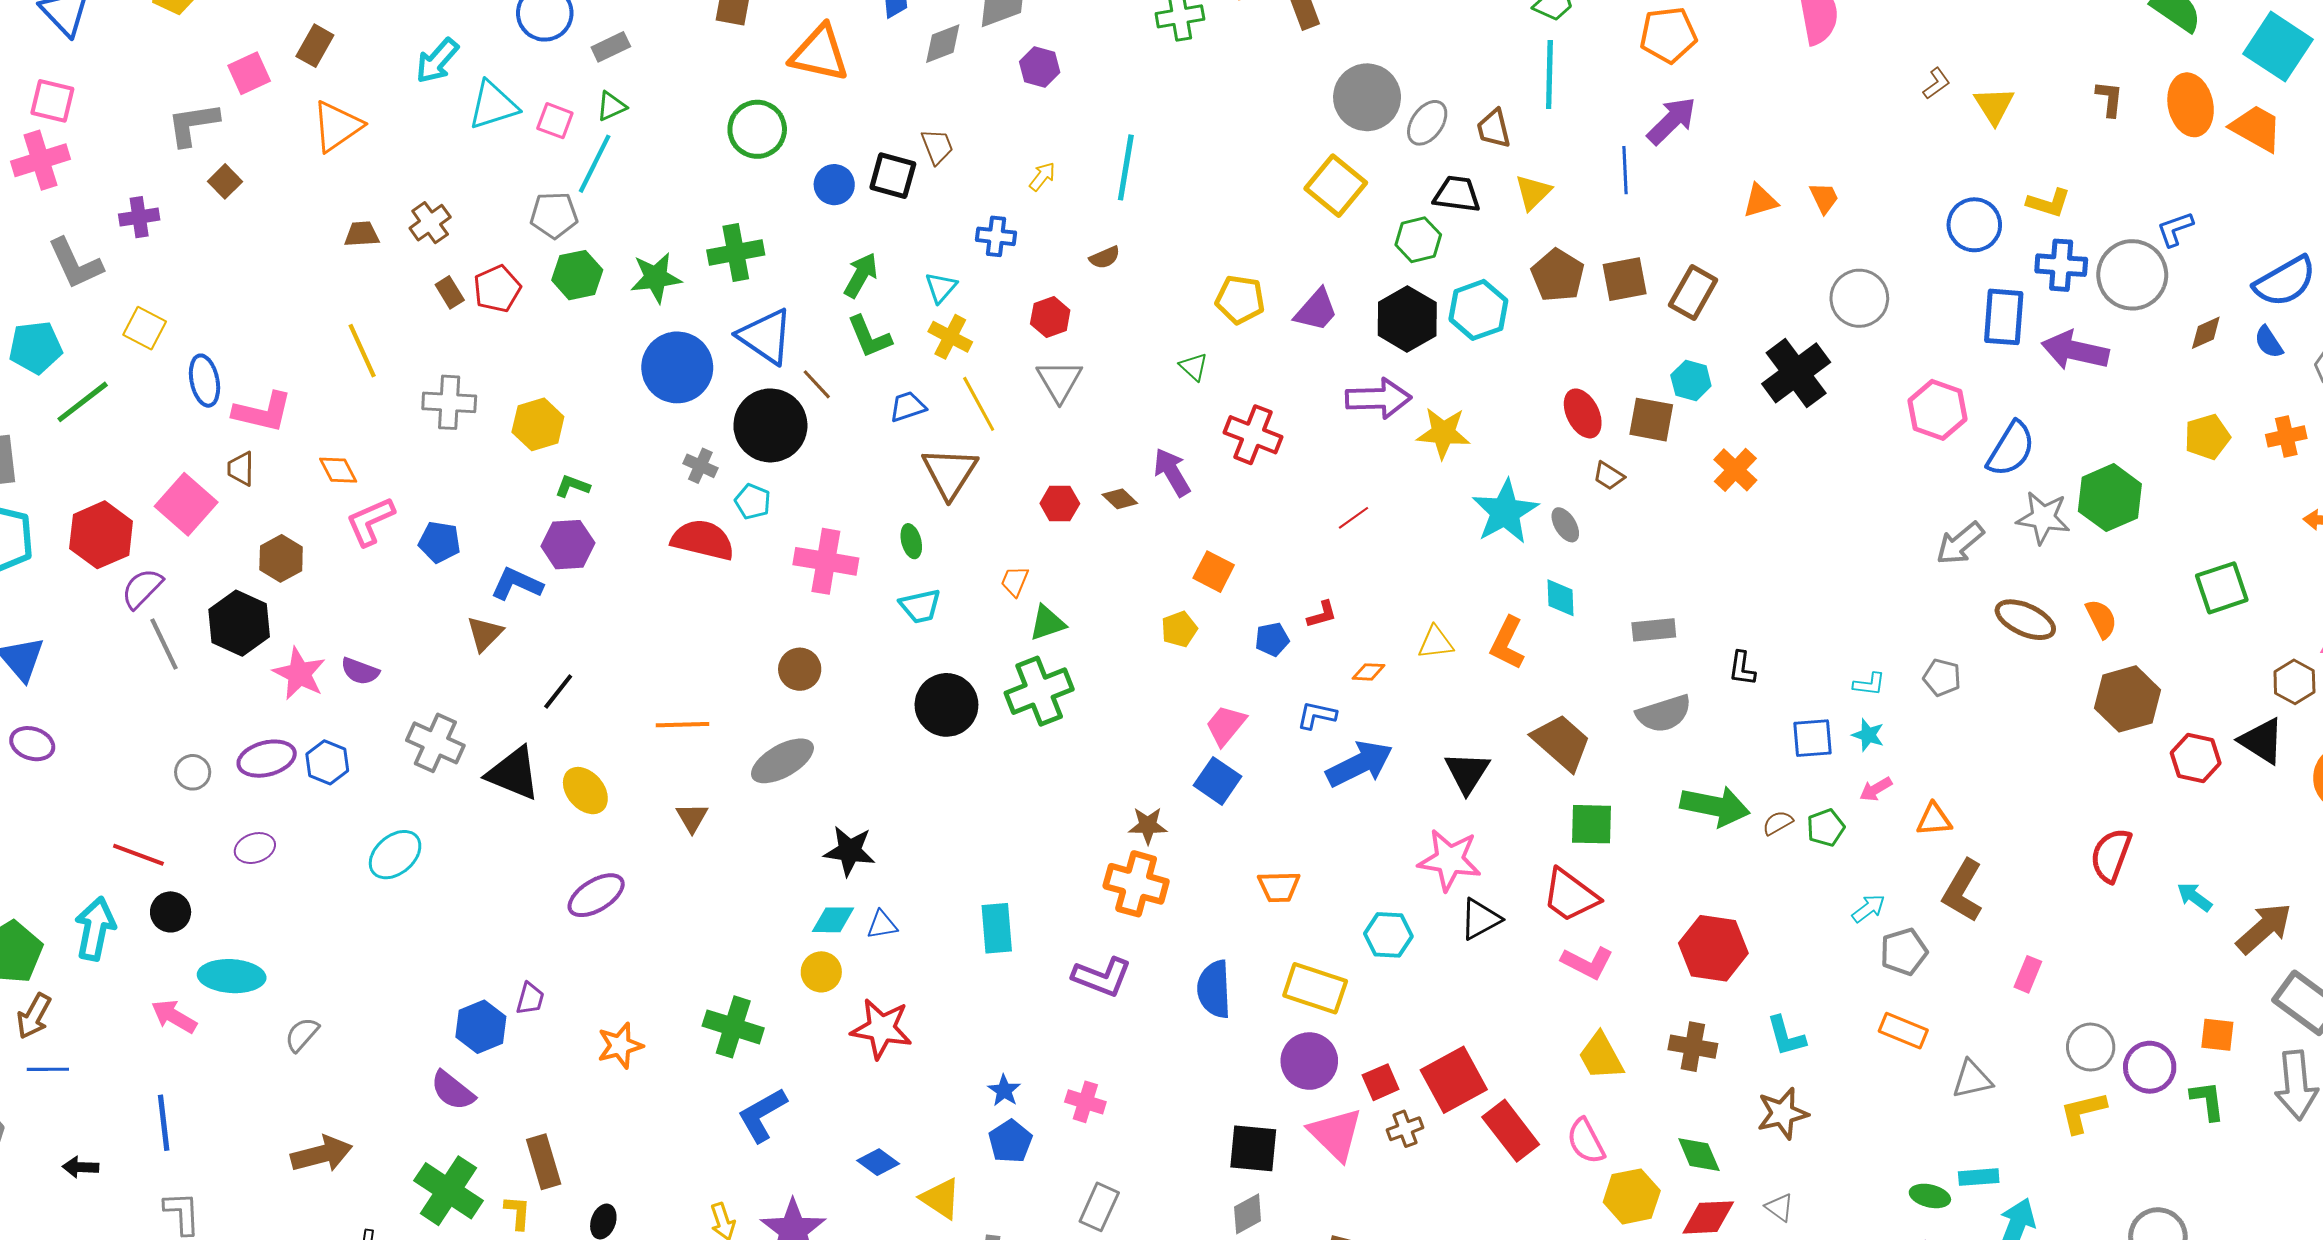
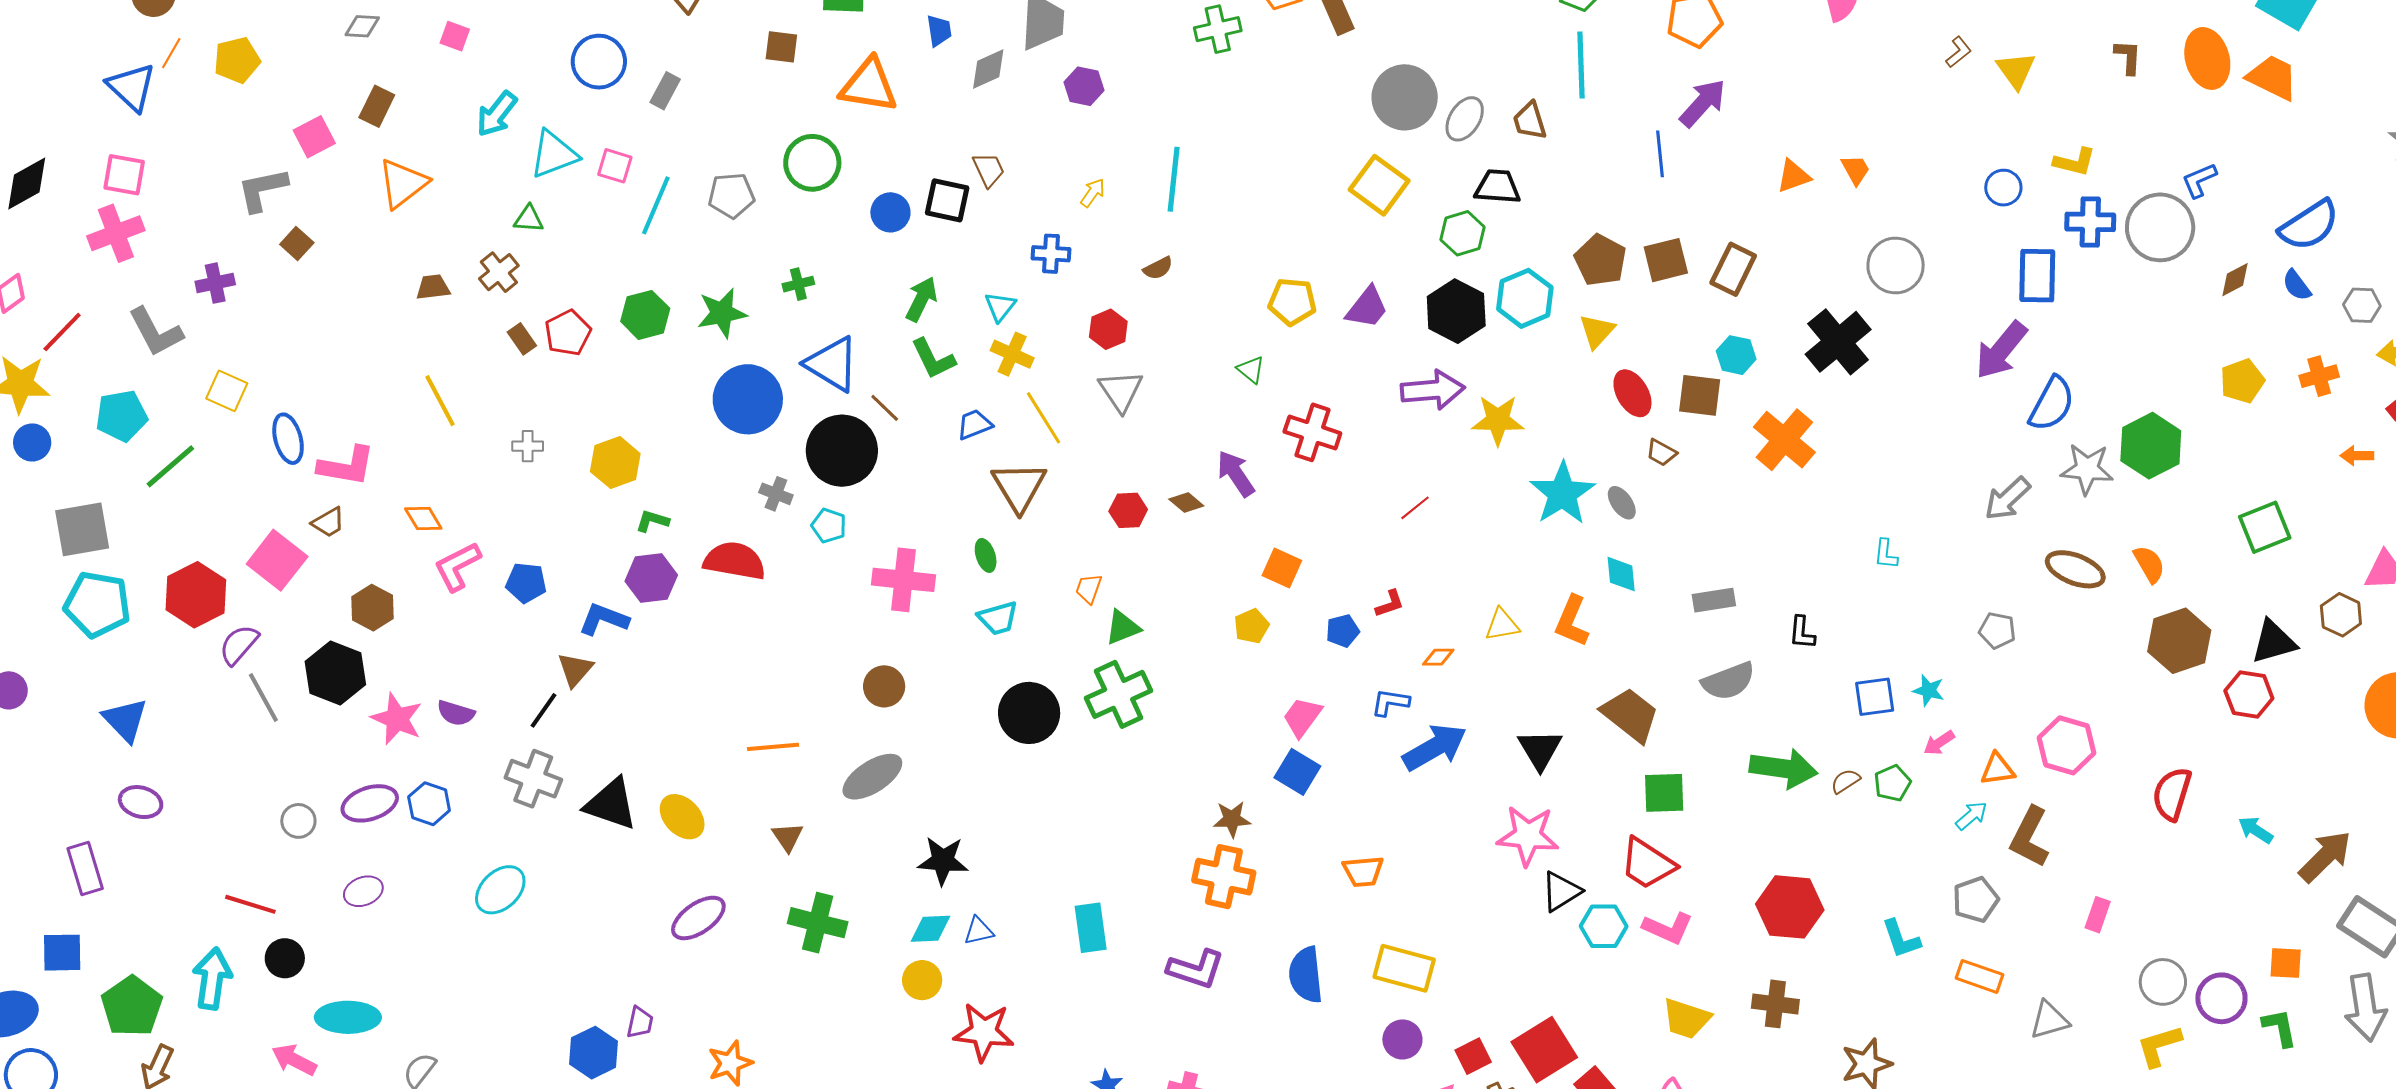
gray rectangle: (611, 47) -> (665, 91), turned -33
green triangle: (611, 106) -> (529, 219), moved, turned 32
yellow triangle: (1533, 192) -> (1597, 331), moved
gray pentagon: (554, 215) -> (731, 195), moved
blue circle: (1974, 225) -> (2003, 188), size x0.7
green cross: (736, 252) -> (798, 284), size x0.6
purple arrow: (2075, 351) -> (2001, 350), moved, turned -60
gray cross: (449, 402) -> (528, 446), size x0.6
pink hexagon: (1937, 410) -> (2066, 745), moved
brown trapezoid: (241, 469) -> (328, 522), turned -117
orange cross: (1735, 470) -> (1784, 440), size x1.4
red semicircle: (703, 540) -> (735, 561), moved
cyan L-shape: (1869, 684) -> (1886, 554), moved, turned 92
black line: (558, 692) -> (544, 710), moved
black triangle: (2262, 741) -> (2274, 642), moved, turned -45
cyan arrow: (1868, 908) -> (1971, 816), moved
cyan hexagon: (1388, 935) -> (1604, 926), moved
green cross: (733, 1027) -> (818, 923), moved
cyan L-shape: (1786, 1036) -> (1901, 939), moved
yellow trapezoid: (1601, 1056) -> (1686, 1019), turned -40
purple circle: (1309, 1061) -> (1402, 1039), size x0.7

